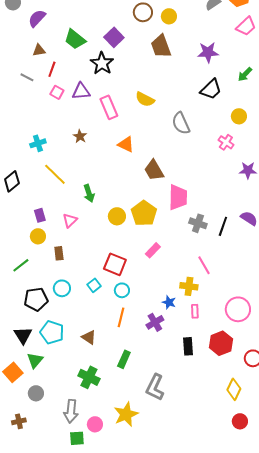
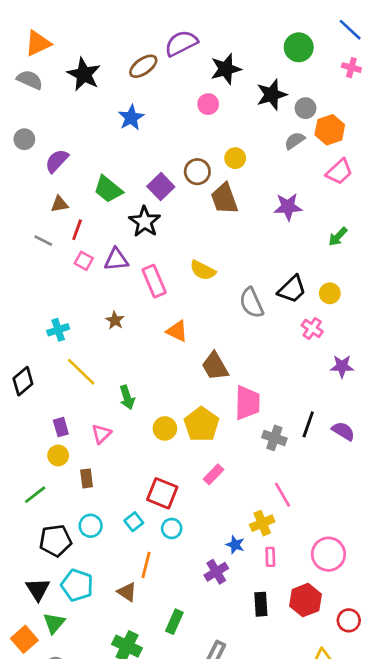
brown circle: (143, 12) -> (197, 172), moved
black trapezoid: (211, 89) -> (292, 289), moved
black line: (223, 226) -> (308, 424), moved
yellow cross: (189, 286) -> (262, 523), turned -30
orange line: (121, 317) -> (146, 565), moved

